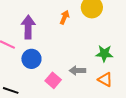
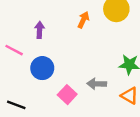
purple arrow: (28, 27) -> (40, 30), size x0.6

